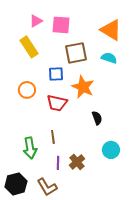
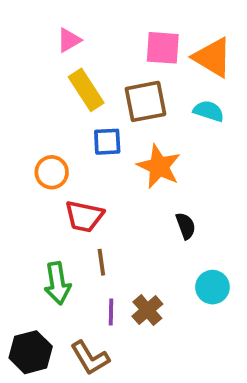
pink square: (61, 25) -> (163, 48), moved
yellow rectangle: (29, 47) -> (86, 90), moved
red trapezoid: (57, 103) -> (84, 216), moved

